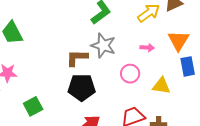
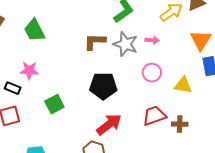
pink arrow: (147, 48) -> (152, 40), moved
brown L-shape: (77, 58) -> (95, 42), moved

